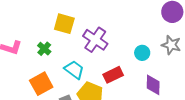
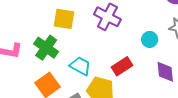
purple cross: (95, 40) -> (107, 17), moved
green cross: (44, 49) -> (46, 48), size x1.6

